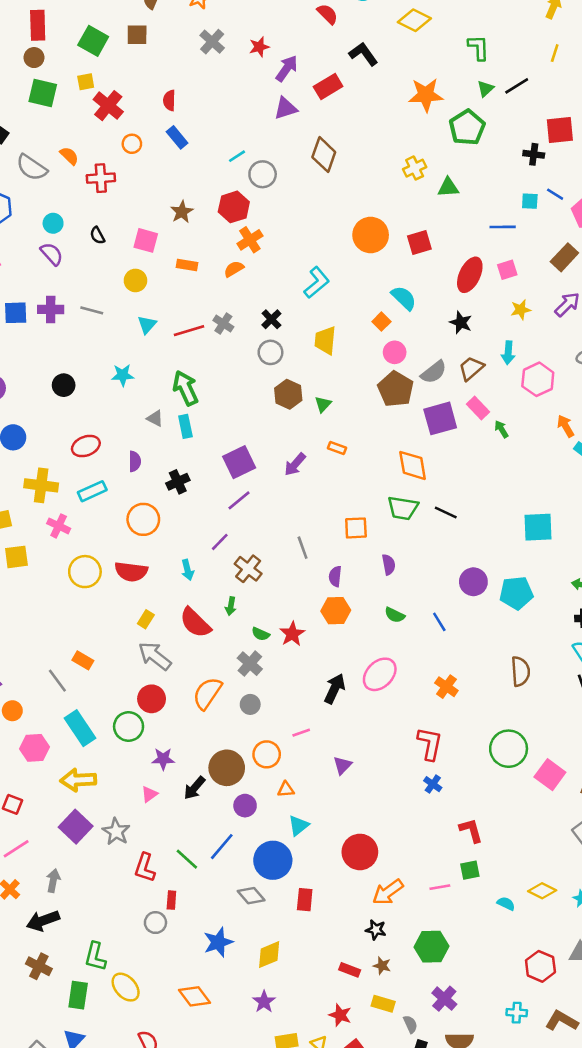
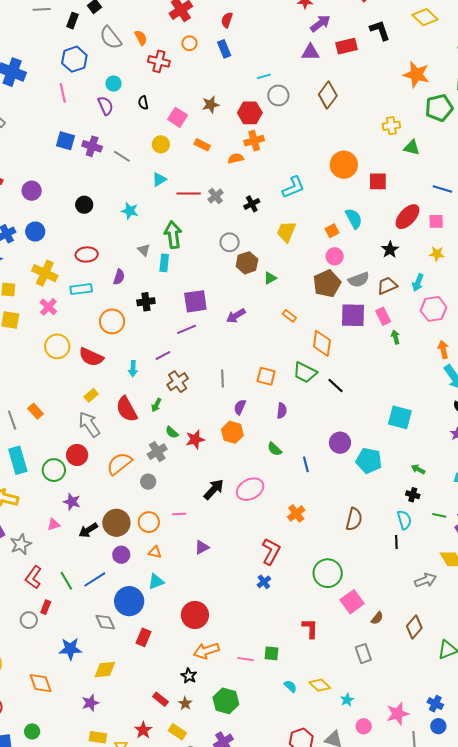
gray circle: (271, 352) -> (230, 242), moved
orange rectangle: (337, 448) -> (289, 316), moved
red L-shape: (471, 830) -> (310, 628), moved

